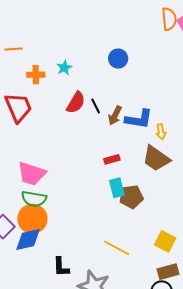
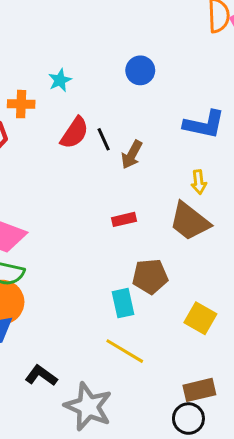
orange cross: (36, 75) -> (21, 104), moved
blue L-shape: (139, 119) -> (204, 124), moved
cyan rectangle: (117, 188) -> (123, 303), moved
yellow square: (165, 241) -> (200, 318), moved
black L-shape: (61, 267) -> (41, 376), turned 125

